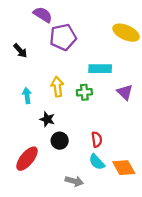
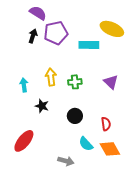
black arrow: (20, 51) -> (33, 36), moved, turned -120
cyan rectangle: (100, 69) -> (89, 45), moved
red semicircle: (97, 139) -> (106, 124), moved
black circle: (60, 141) -> (75, 116), moved

